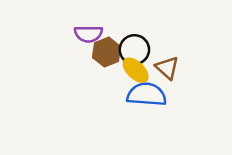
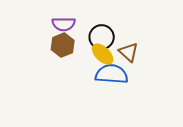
brown hexagon: (107, 52) -> (63, 45), moved

